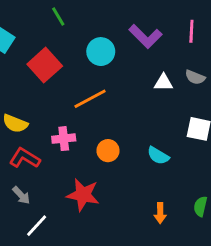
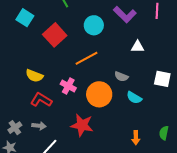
gray semicircle: (195, 77) -> (121, 77), moved
pink cross: (64, 139) -> (68, 86), turned 35
orange circle: (108, 151) -> (99, 94), size x1.6
gray arrow: (21, 195) -> (39, 126), turned -40

